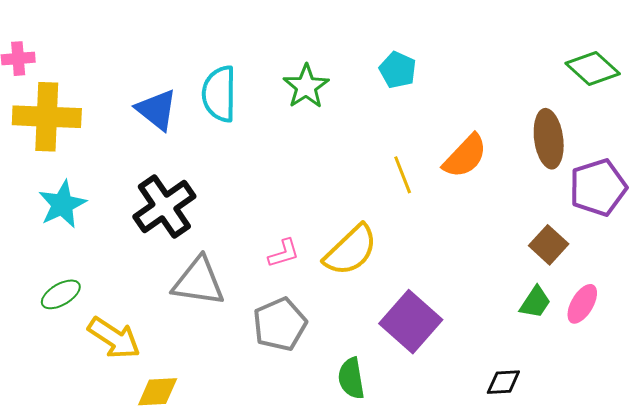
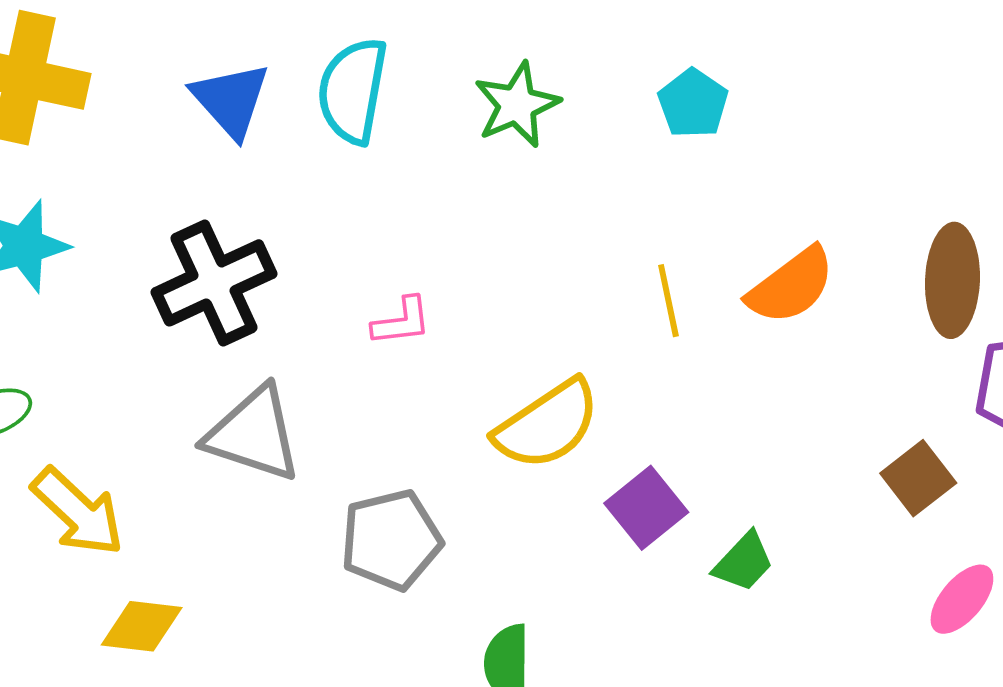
pink L-shape: (284, 253) -> (402, 321), moved
green trapezoid: (535, 302) -> (744, 562), moved
purple square: (411, 322) -> (646, 508), moved, size x0.7

